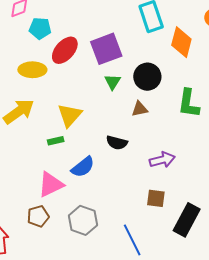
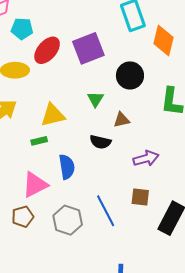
green triangle: (113, 82) -> (96, 99), moved
brown triangle: (140, 109) -> (122, 120), moved
yellow triangle: (70, 115) -> (53, 115), turned 36
blue semicircle: (83, 167) -> (67, 167), turned -60
blue line: (132, 240) -> (106, 211), moved

